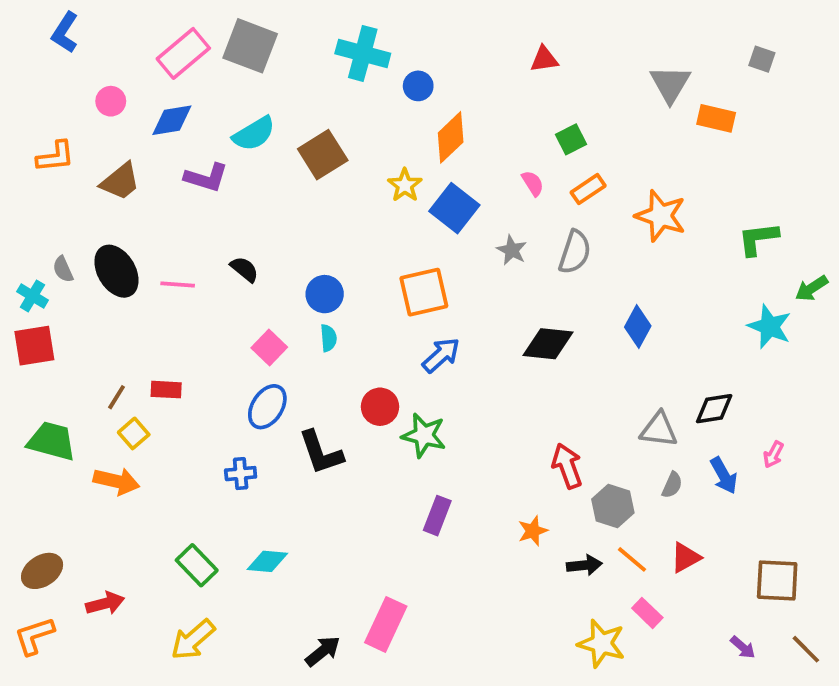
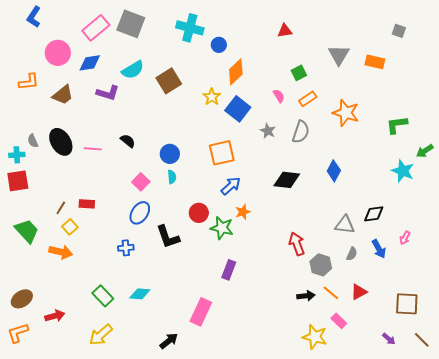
gray triangle: (670, 84) -> (339, 55), moved
pink circle: (111, 101) -> (58, 53), size x1.6
cyan cross: (32, 296) -> (17, 155), turned -35
green trapezoid: (52, 441) -> (27, 231), turned 32
orange star: (533, 531) -> (243, 212), moved
pink rectangle: (386, 624) -> (201, 312), moved

